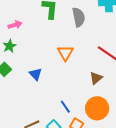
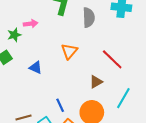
pink arrow: (15, 25) -> (31, 24), moved
blue triangle: (36, 74) -> (36, 68), turned -32

